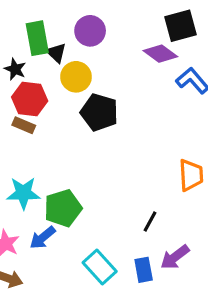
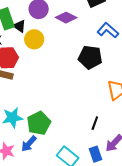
purple diamond: (160, 54) -> (66, 18), moved
black pentagon: (99, 112) -> (90, 57), moved

